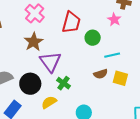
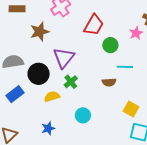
brown star: (34, 42) -> (40, 32), moved
yellow square: (120, 78) -> (131, 109), moved

